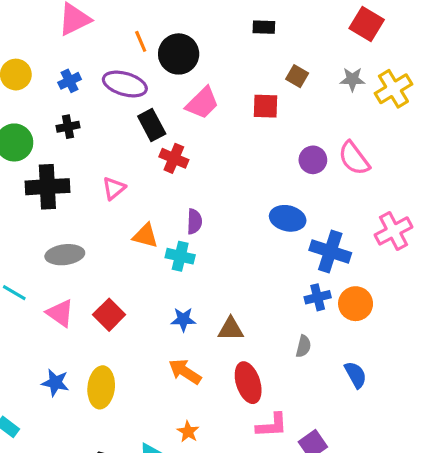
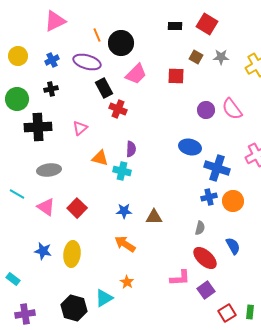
red square: (367, 24) -> (207, 24), moved
gray star: (352, 79) -> (221, 57), moved
red ellipse: (248, 383) -> (205, 258), moved, turned -30

